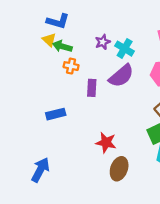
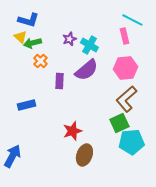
green arrow: (62, 46) -> (32, 43), turned -30
orange cross: (71, 66) -> (40, 61), turned 32
red star: (106, 142) -> (72, 131), turned -30

